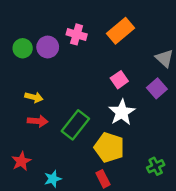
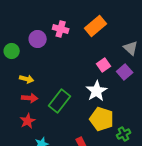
green circle: (23, 48) -> (12, 51), moved
pink square: (119, 80) -> (104, 65), moved
yellow pentagon: (109, 147) -> (102, 119), moved
red star: (21, 161) -> (28, 121), moved

